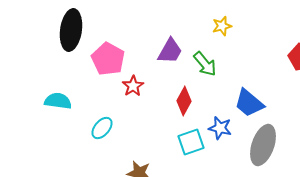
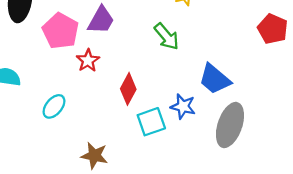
purple trapezoid: (170, 51) -> (101, 20), moved
red diamond: (184, 101) -> (128, 89), moved

